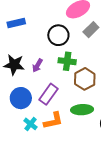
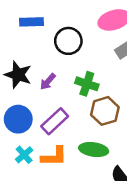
black circle: (58, 35) -> (68, 41), moved

